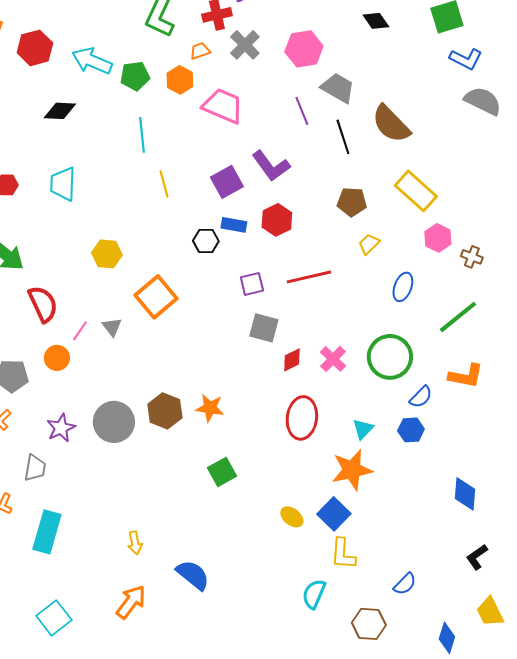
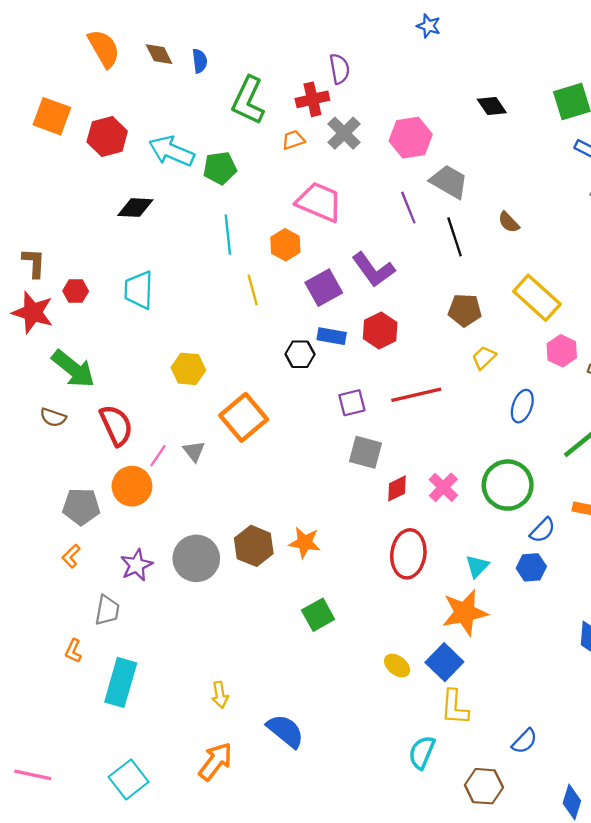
orange hexagon: (180, 80) -> (285, 245), moved
brown semicircle: (391, 124) -> (509, 222), size x0.5
orange circle: (57, 358) -> (132, 486), size x1.4

